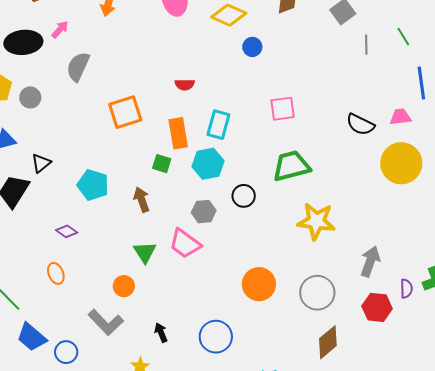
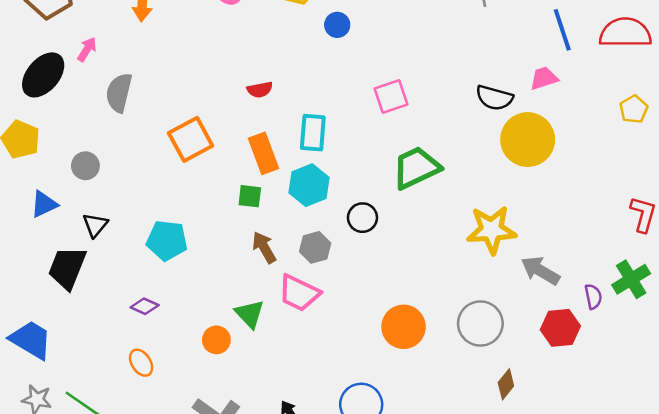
black ellipse: (23, 42) -> (43, 75), turned -33
gray circle: (30, 97) -> (85, 166), moved
yellow circle: (401, 163) -> (528, 140), moved
brown arrow: (142, 200) -> (264, 247), moved
yellow star: (316, 221) -> (491, 230), moved
gray arrow: (370, 261) -> (540, 271), turned -68
orange circle: (124, 286) -> (216, 340), moved
brown diamond: (328, 342) -> (506, 384), size x0.7

